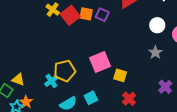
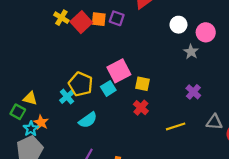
gray star: (155, 52) -> (191, 52), moved
yellow pentagon: (65, 71) -> (81, 84), turned -30
cyan square: (91, 98) -> (108, 88), moved
red cross: (129, 99) -> (141, 108), moved

